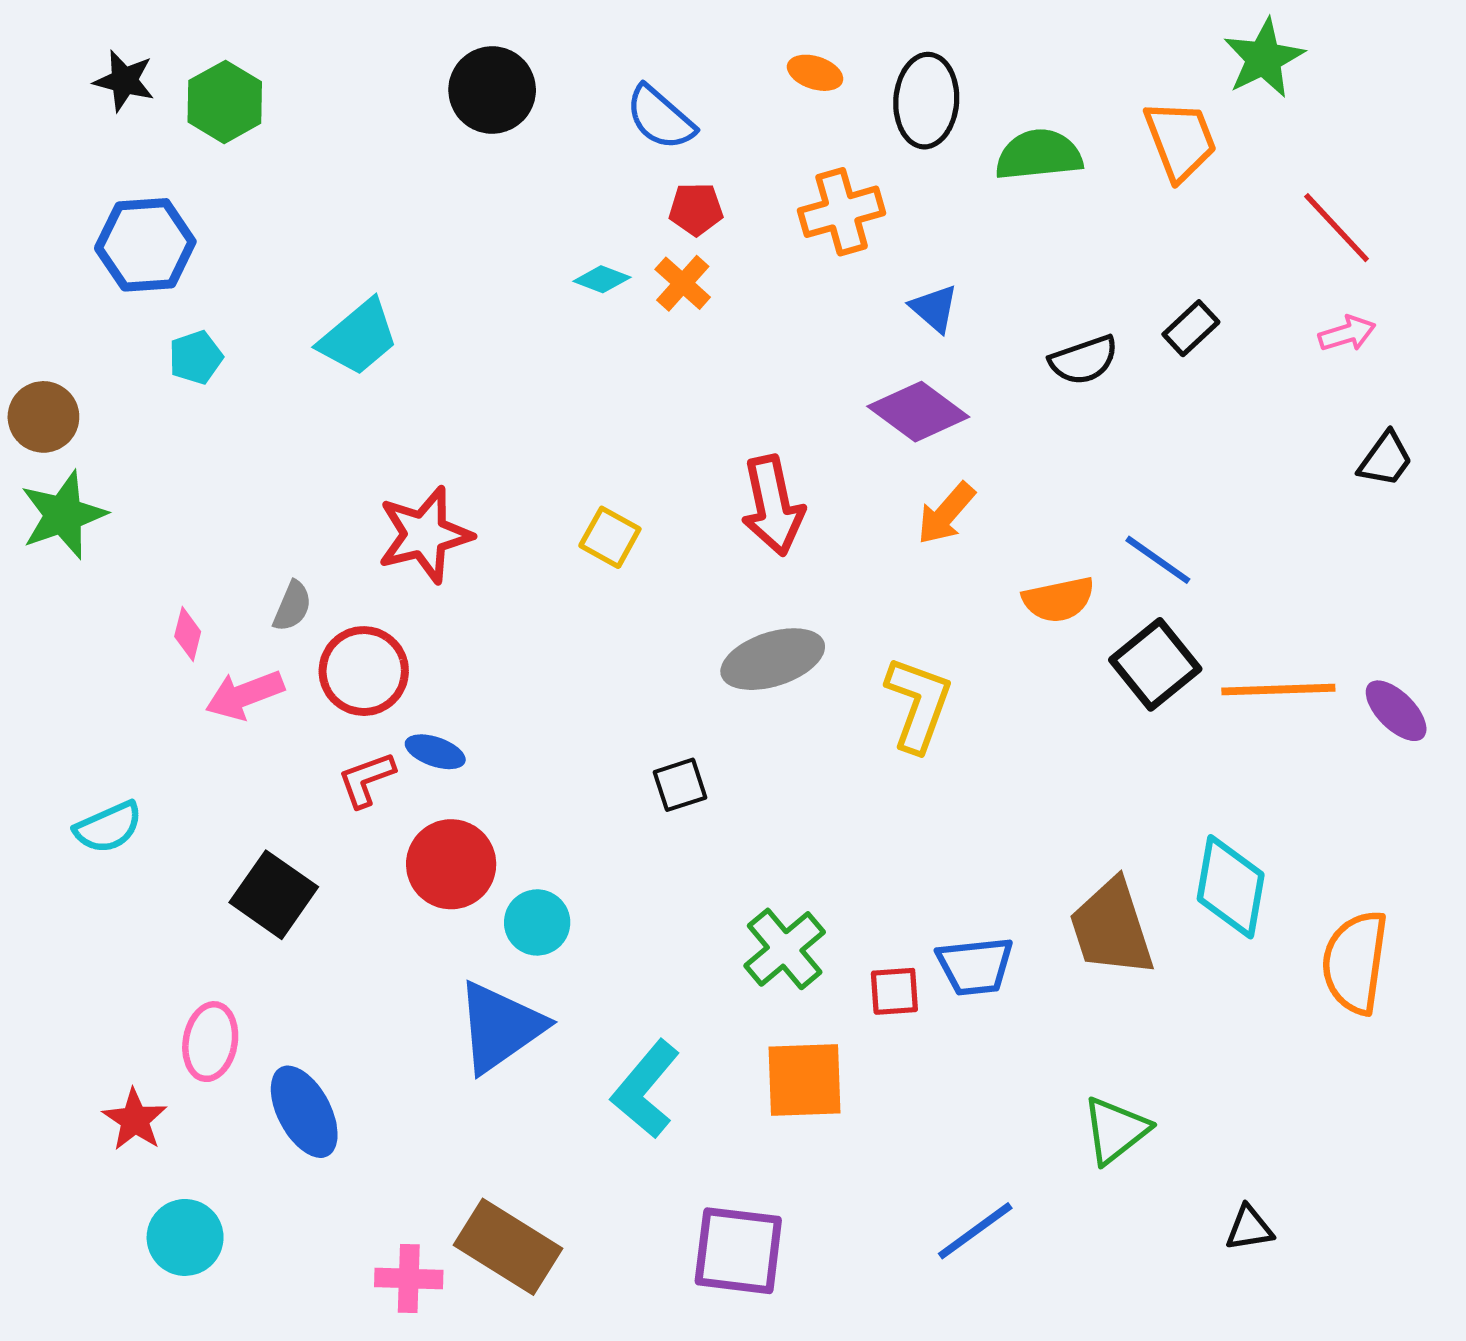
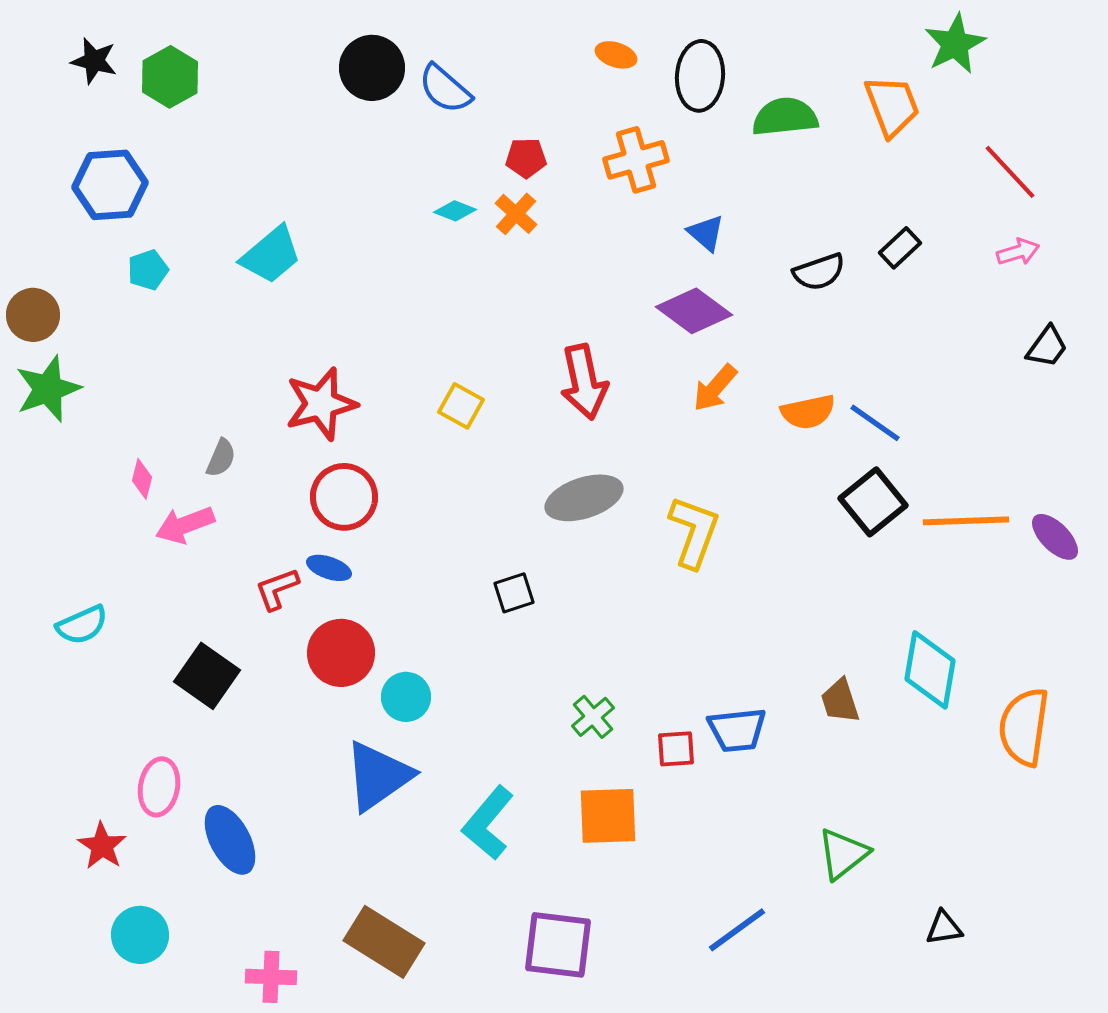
blue semicircle: (660, 118) -> (445, 89), moved
orange semicircle: (1059, 600) -> (808, 412), moved
red circle: (364, 671) -> (344, 497), moved
brown trapezoid: (1112, 928) -> (840, 701), size x0.6
green cross: (785, 949) -> (593, 717), size x0.7
pink cross: (409, 1279) -> (271, 977), moved

